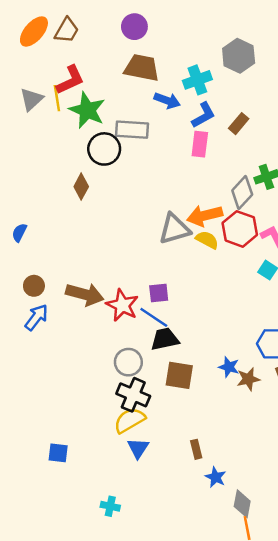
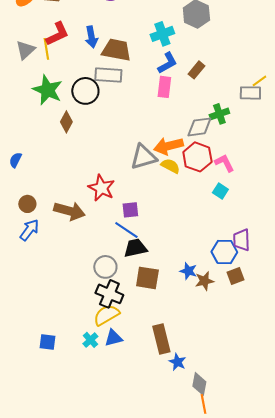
brown trapezoid: (142, 68) -> (116, 50), moved
blue arrow: (167, 101) -> (91, 37), moved, turned 60
green star: (87, 110) -> (47, 90), moved
gray diamond: (242, 193) -> (199, 127), turned 40
red star: (122, 305) -> (101, 188), moved
blue triangle: (138, 448) -> (113, 338), turned 42
brown rectangle: (196, 449) -> (161, 339), size x1.8
cyan cross: (110, 506) -> (90, 340), moved, turned 35

